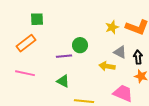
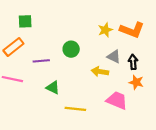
purple line: (64, 56) -> (41, 61), moved

